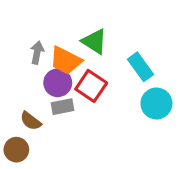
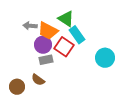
gray arrow: (37, 53) -> (30, 26), turned -96
cyan rectangle: (141, 67) -> (77, 35), moved
brown semicircle: (31, 121) -> (38, 80), moved

